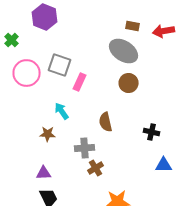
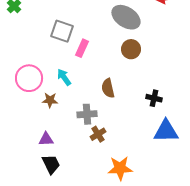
pink circle: (27, 73) -> (29, 78), moved
blue triangle: (164, 165) -> (166, 131), size x1.5

